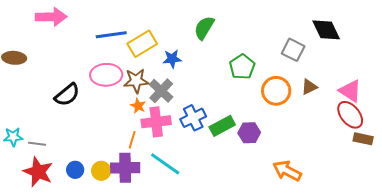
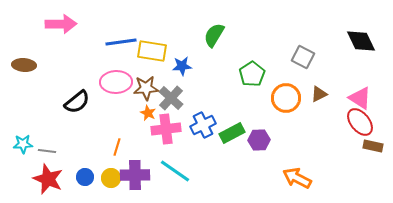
black diamond: (326, 30) -> (361, 41), moved
yellow rectangle: (142, 44) -> (152, 51), turned 40
orange line: (132, 140) -> (117, 147), moved

